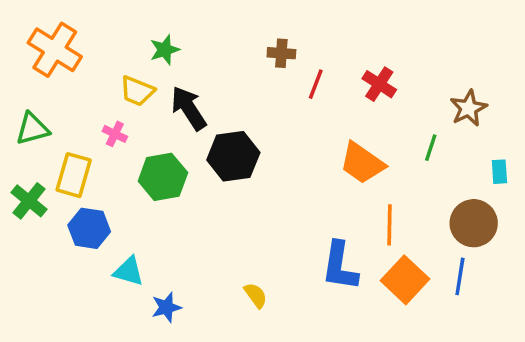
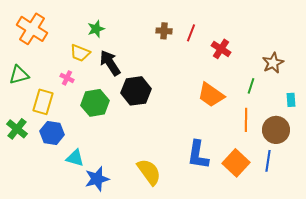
red line: (316, 84) -> (191, 33), moved
green cross: (29, 201) -> (17, 129), moved
orange line: (390, 225) -> (246, 120), moved
yellow semicircle: (256, 295) -> (149, 172), size x1.8
blue star: (166, 307) -> (97, 179), size x1.4

